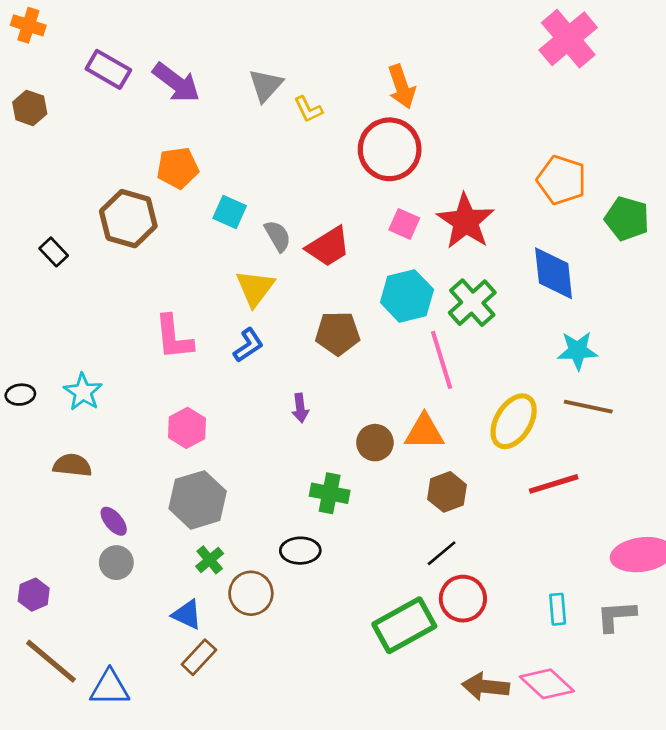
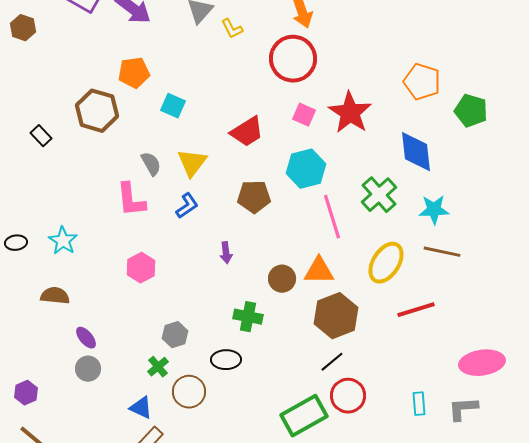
gray semicircle: (278, 236) -> (151, 164), moved
green cross: (472, 303) -> (379, 195), moved
brown hexagon: (447, 492) -> (336, 316), size x1.5
gray hexagon: (198, 500) -> (175, 335), moved, size x0.6

